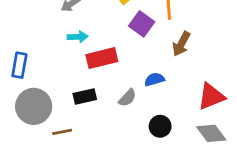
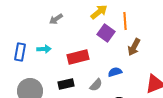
cyan arrow: (78, 37) -> (44, 49), moved
blue rectangle: (19, 65) -> (20, 52), moved

